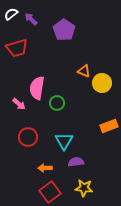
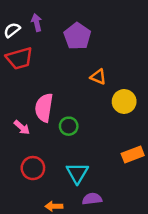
white semicircle: (11, 14) -> (12, 30), moved
purple arrow: (31, 19) -> (37, 23), turned 32
orange triangle: (84, 71) -> (98, 77), moved

